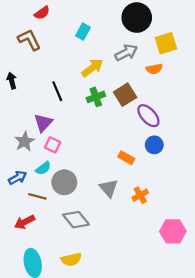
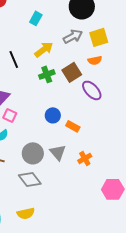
yellow square: (166, 43) -> (99, 37), moved
orange semicircle: (154, 69) -> (95, 60), moved
black line: (57, 91) -> (14, 59), moved
blue circle: (154, 145) -> (53, 115), moved
gray circle: (64, 182) -> (33, 153), moved

